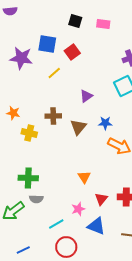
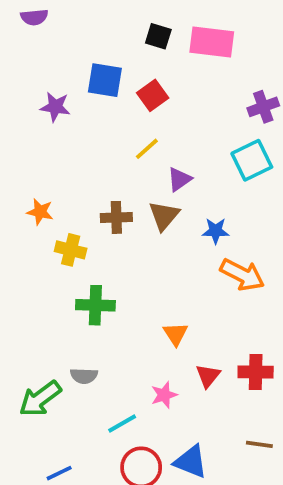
pink rectangle: (103, 24) -> (212, 42), size x1.6
purple star: (21, 58) -> (55, 107), size x0.7
yellow line: (54, 73) -> (147, 149), moved
brown triangle: (78, 127) -> (164, 216), moved
green cross: (28, 178) -> (95, 305), moved
blue triangle: (96, 226) -> (191, 462), moved

